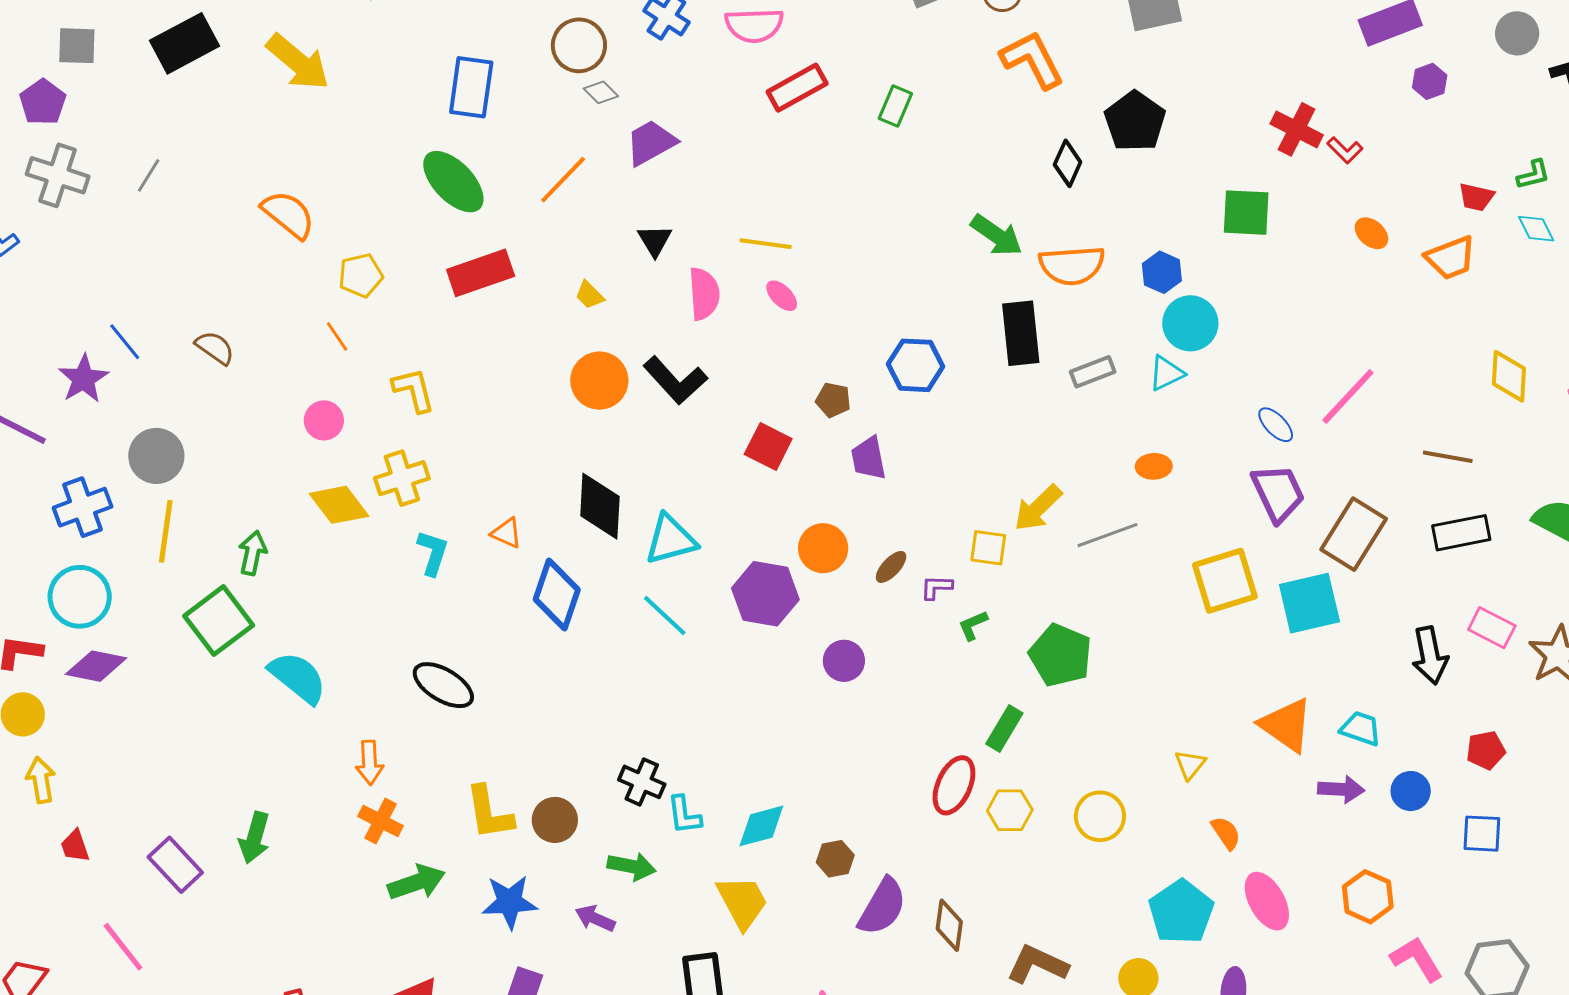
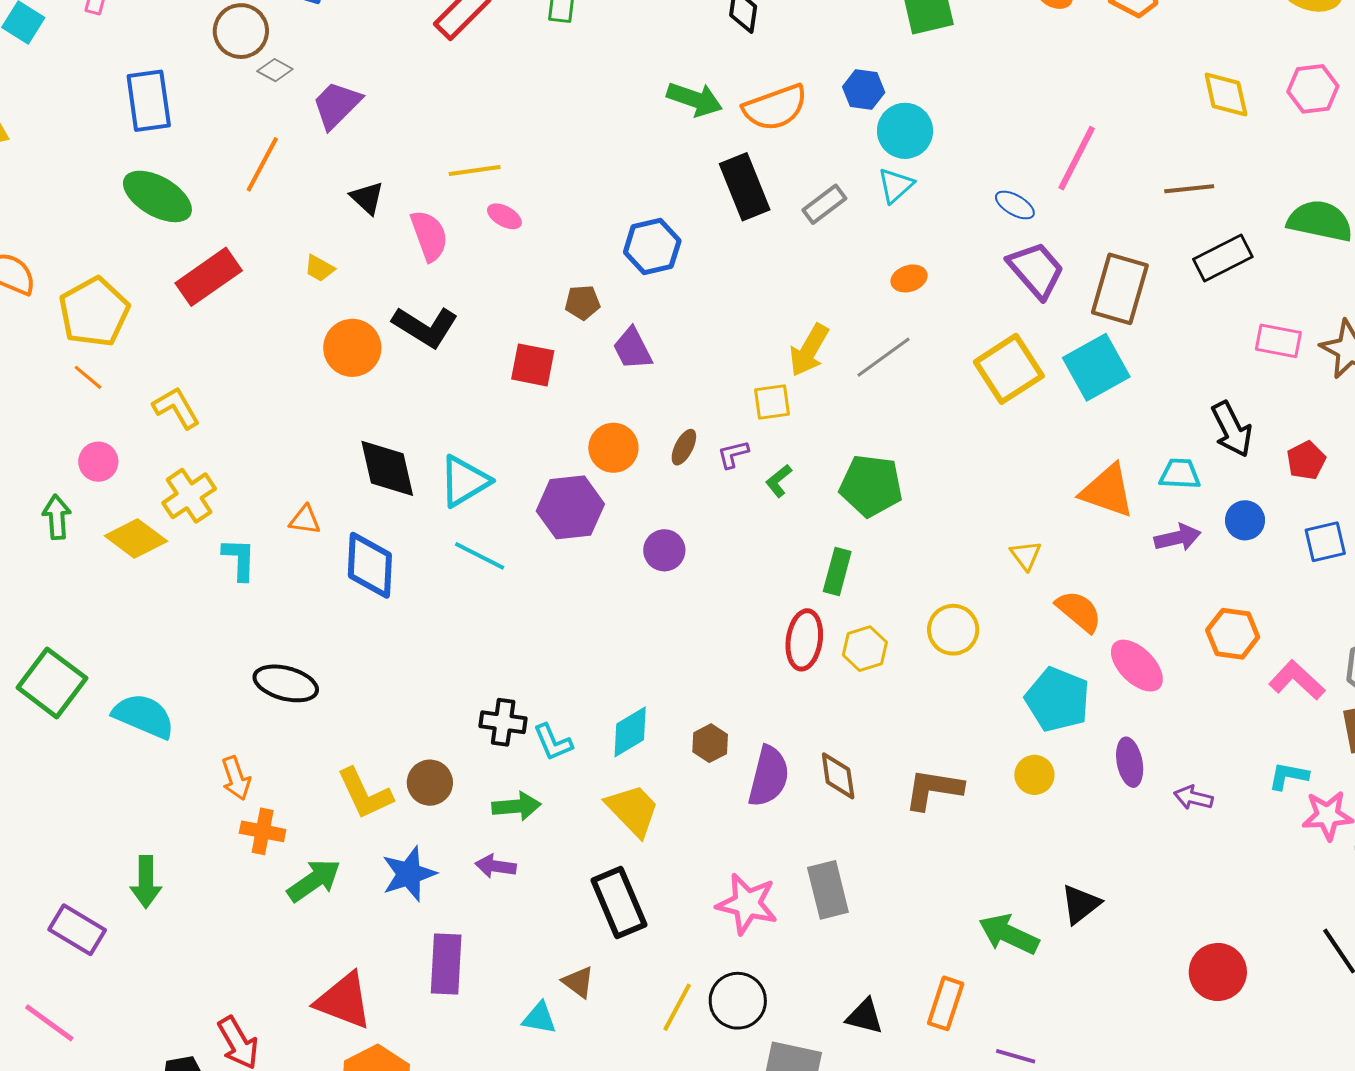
yellow pentagon: (361, 275) -> (94, 312), size x1.6
green arrow: (252, 553) -> (57, 517), moved
black arrow: (1430, 655) -> (1232, 429), moved
orange semicircle: (1226, 833) -> (1079, 611), size x1.4

